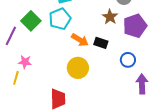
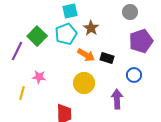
brown star: (110, 17) -> (91, 28), moved
pink star: (25, 62) -> (39, 77), moved
purple arrow: (142, 84) -> (117, 99), moved

